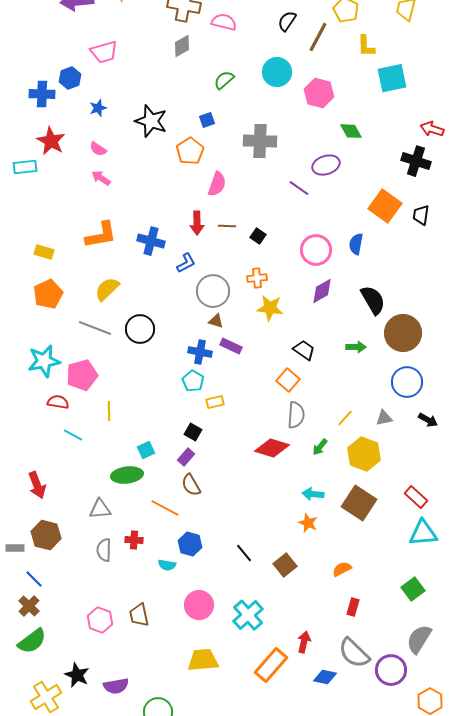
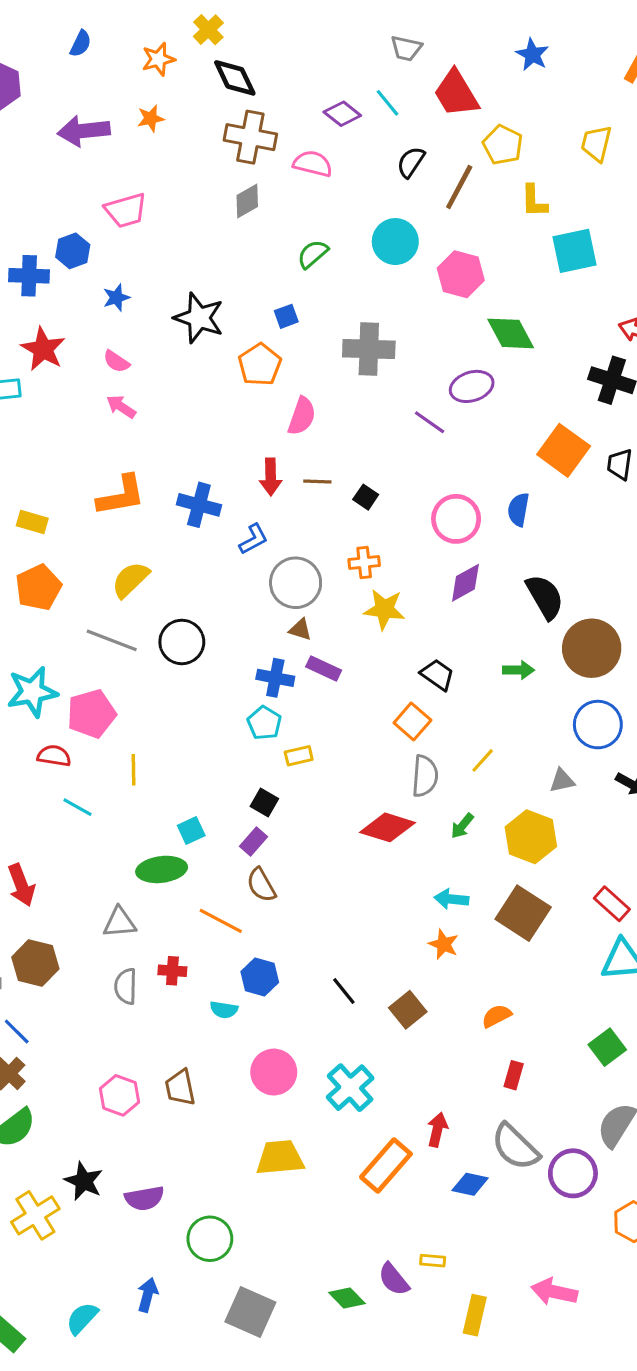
green diamond: (351, 131) -> (511, 333), size x1.4
yellow line: (345, 418) -> (483, 760), moved

